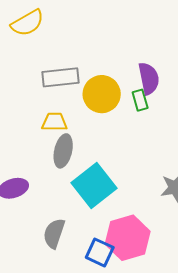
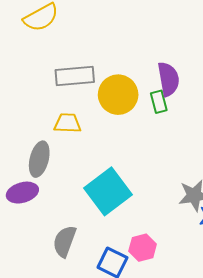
gray ellipse: (63, 151) -> (39, 159), moved
pink hexagon: (128, 238) -> (143, 248), size x0.6

